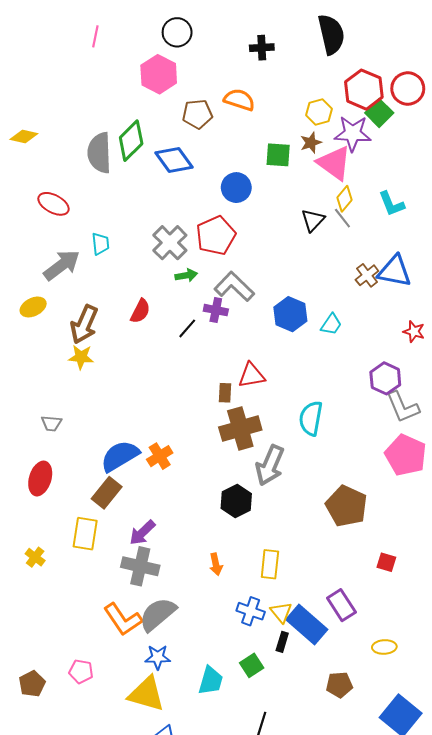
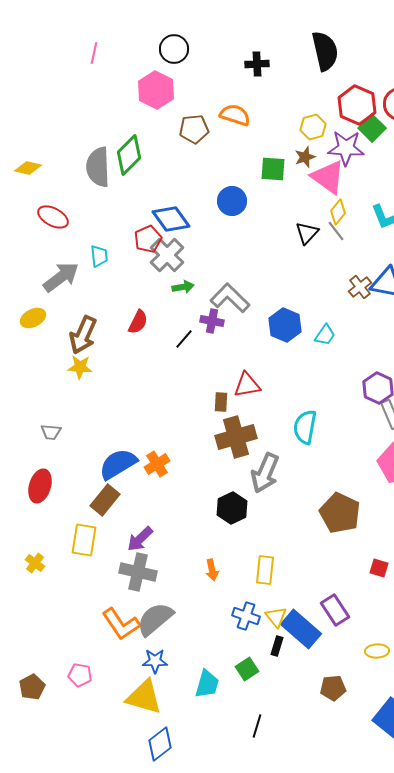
yellow diamond: (24, 136) -> (28, 168), moved
blue diamond: (174, 160) -> (171, 219), moved
red pentagon: (216, 236) -> (148, 239), moved, size x0.7

